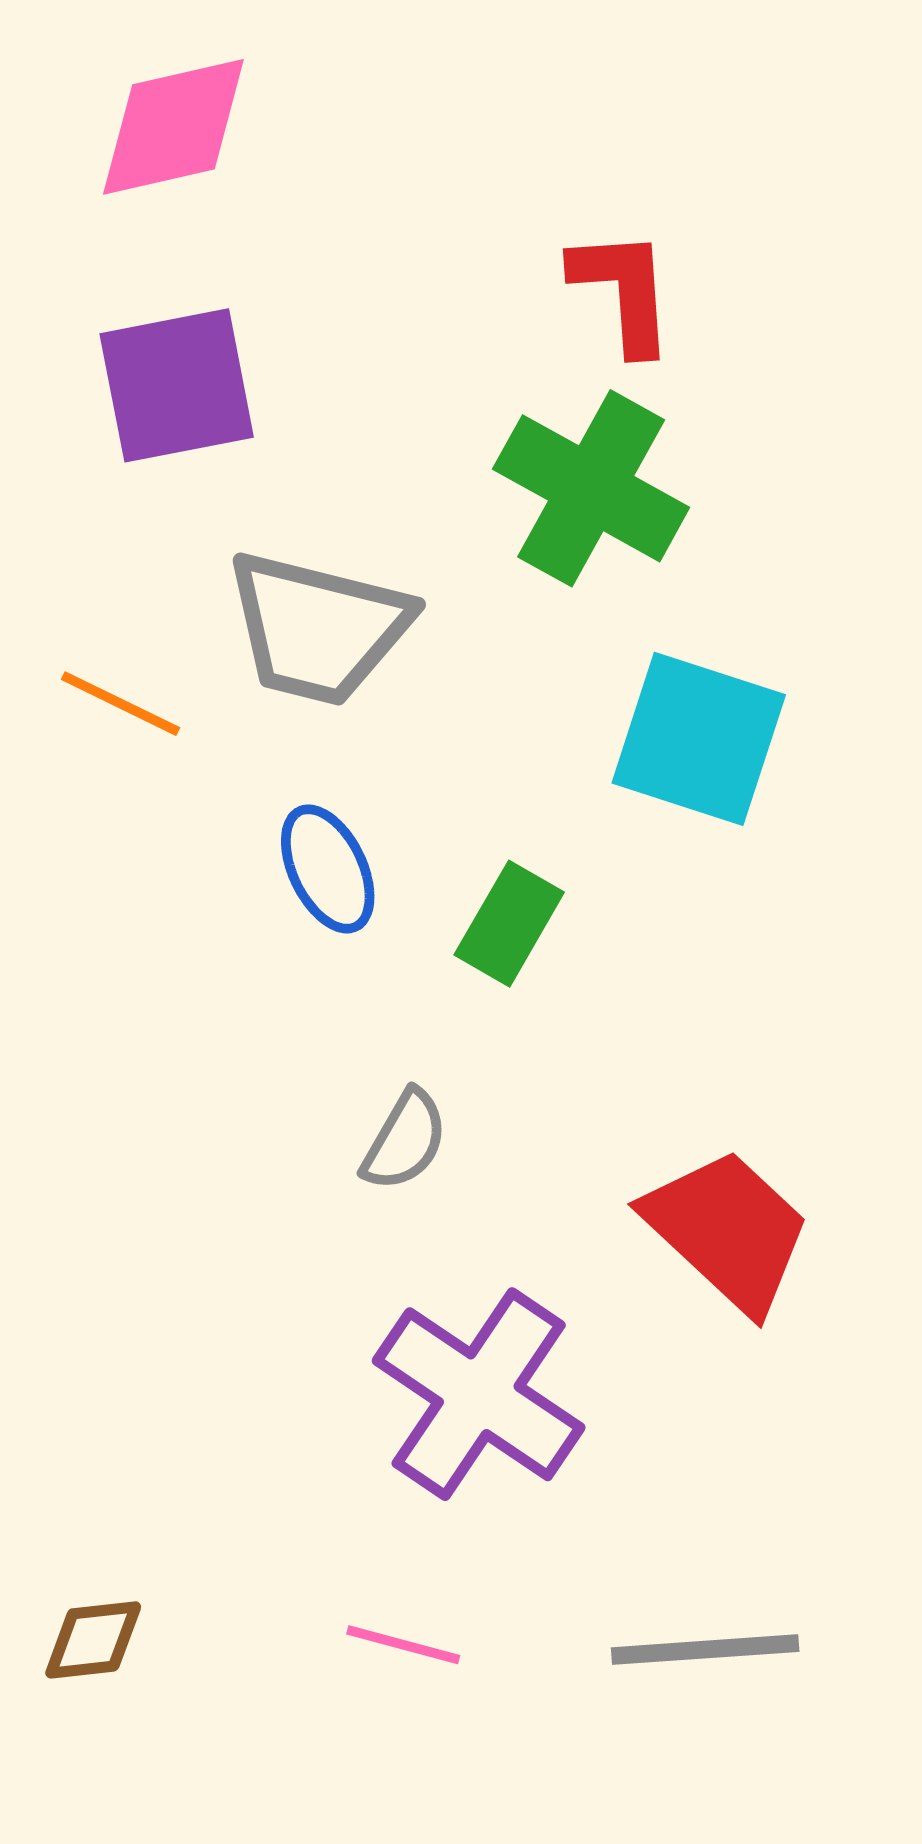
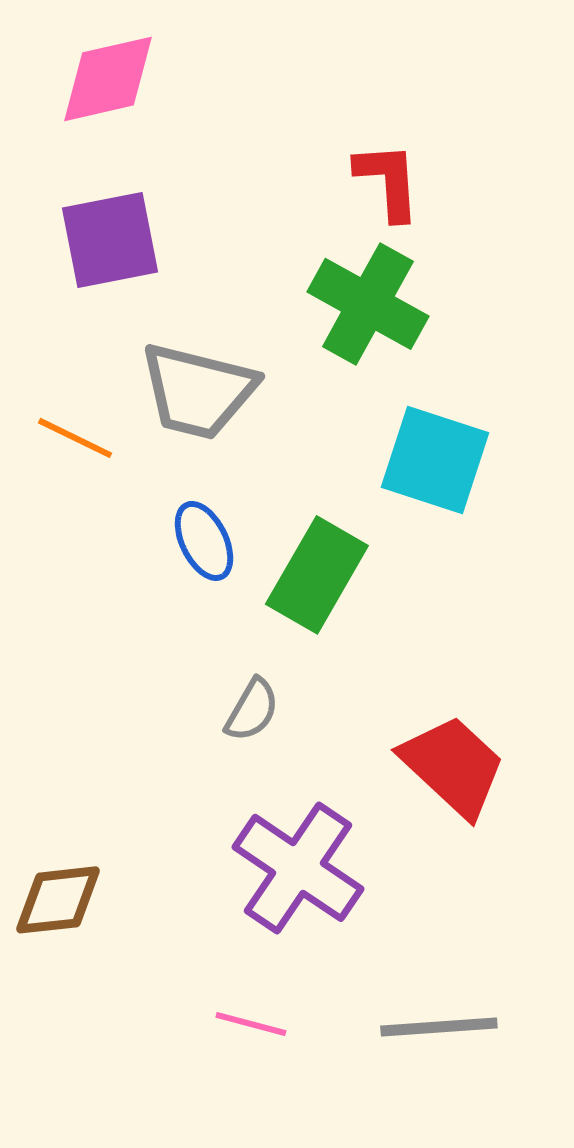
green rectangle: (509, 924) -> (317, 575), size x1.5
brown diamond: (93, 1640) -> (58, 900), moved, size x1.4

